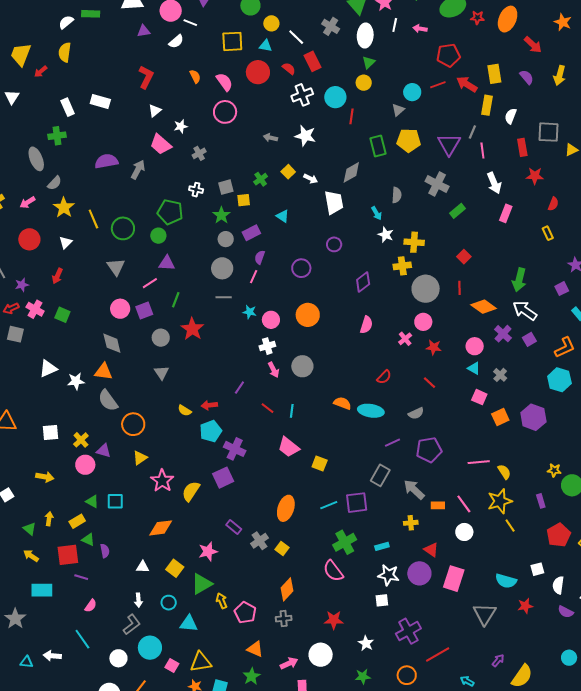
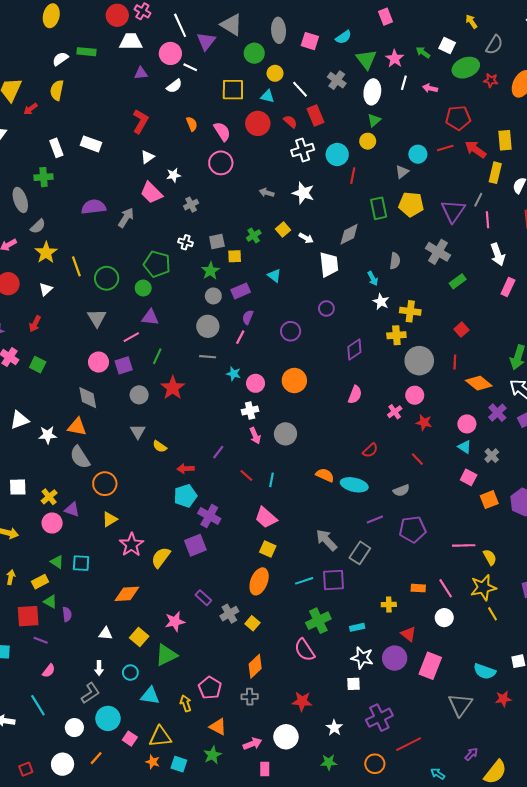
yellow semicircle: (185, 410) -> (160, 446), moved
yellow square: (320, 463) -> (268, 549), moved
gray arrow: (414, 490) -> (326, 540), moved
yellow arrow: (222, 601) -> (186, 703), moved

